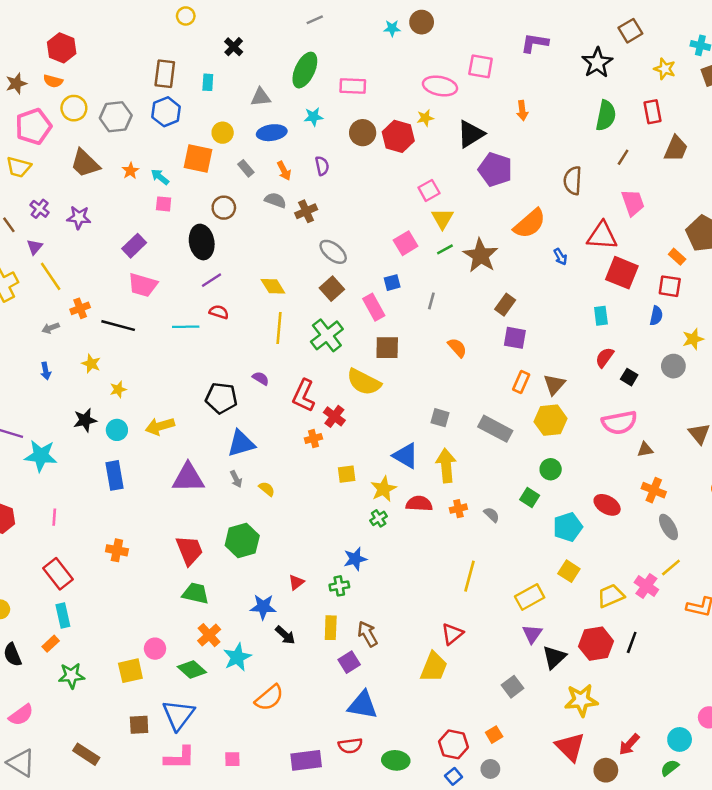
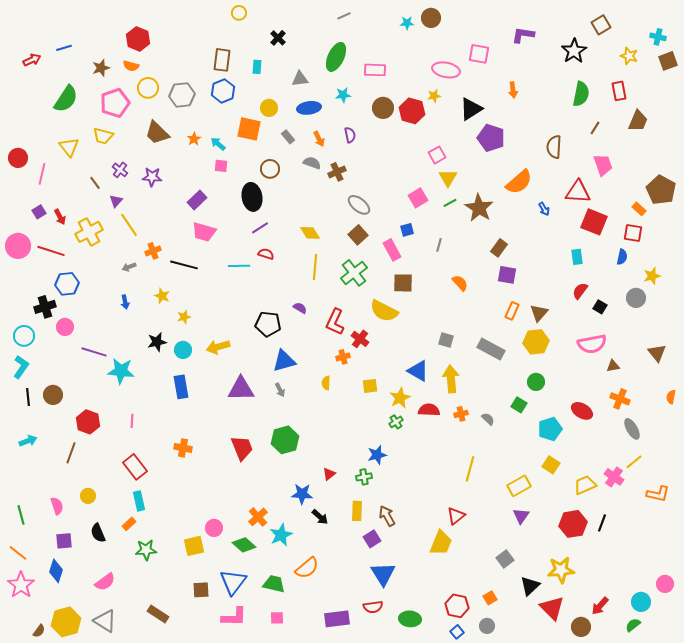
yellow semicircle: (267, 489) -> (326, 383), moved, turned -128
green trapezoid: (196, 593) -> (274, 584), moved
black triangle: (554, 657) -> (530, 586), moved
blue triangle: (363, 705) -> (383, 574), turned 48

